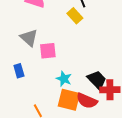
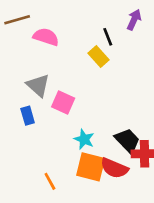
pink square: (48, 51) -> (63, 102), turned 30
blue rectangle: (19, 71) -> (28, 116), moved

